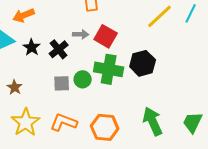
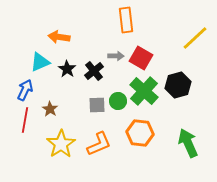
orange arrow: (24, 15) -> (59, 37), turned 30
green cross: (109, 69) -> (144, 91), turned 32
orange L-shape: (64, 122) -> (99, 144), turned 136
orange hexagon: (105, 127) -> (140, 133), moved

